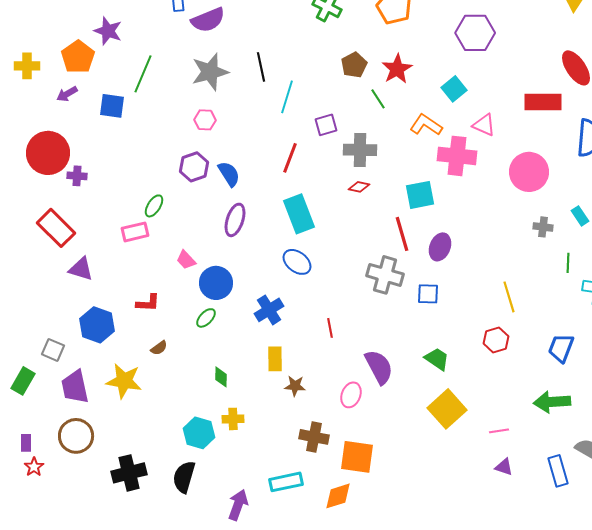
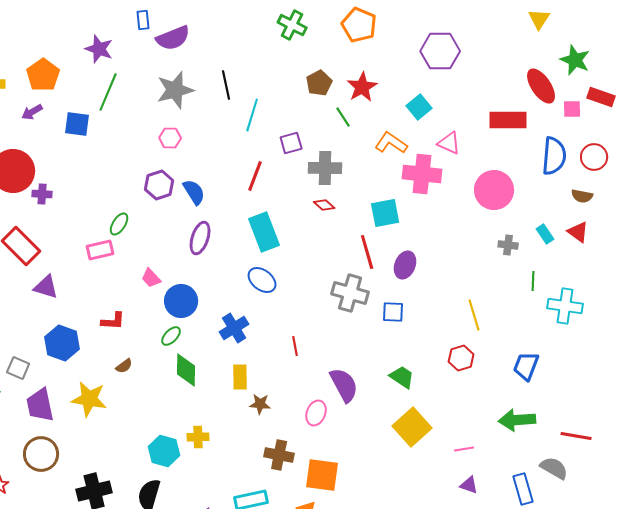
purple star: (108, 31) -> (99, 49), moved
red diamond: (359, 187) -> (324, 205), turned 30
green diamond: (221, 377) -> (186, 370), moved, size x1.6

